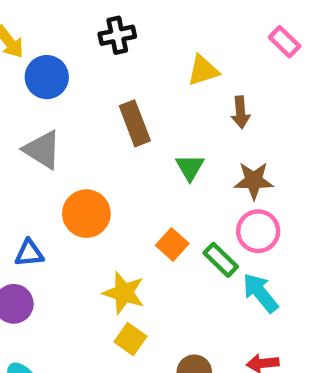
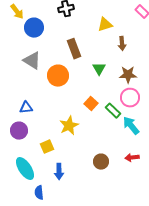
orange circle: (86, 214) -> (58, 76), moved
yellow star: (124, 293) -> (69, 126), turned 30
yellow square: (130, 339) -> (47, 147), moved, turned 32

